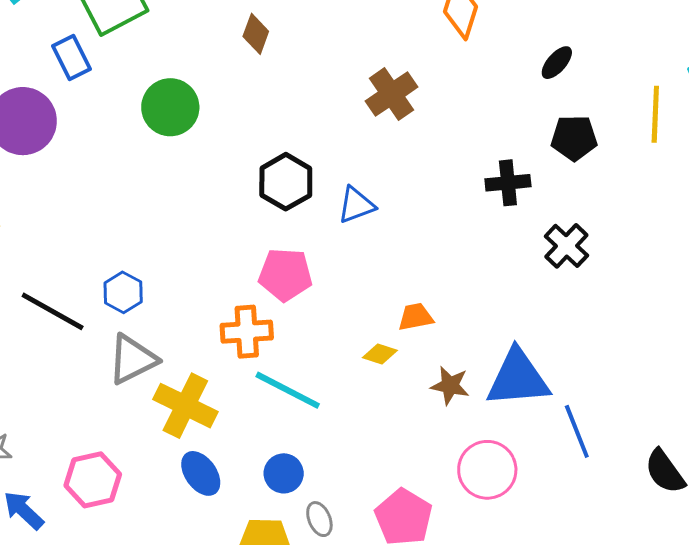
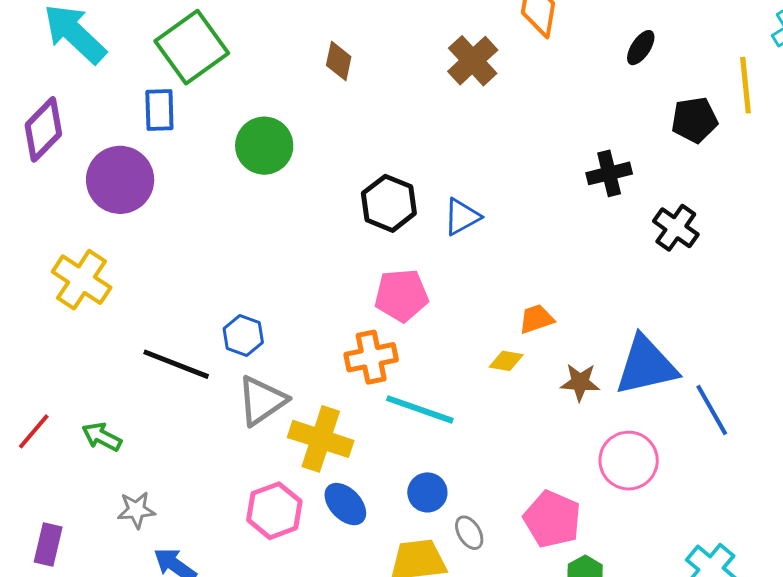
blue rectangle: (71, 57) -> (159, 110), turned 33
brown cross: (392, 94) -> (473, 61), moved
black pentagon: (574, 138) -> (694, 120), moved
pink hexagon: (93, 480) -> (274, 511), moved

